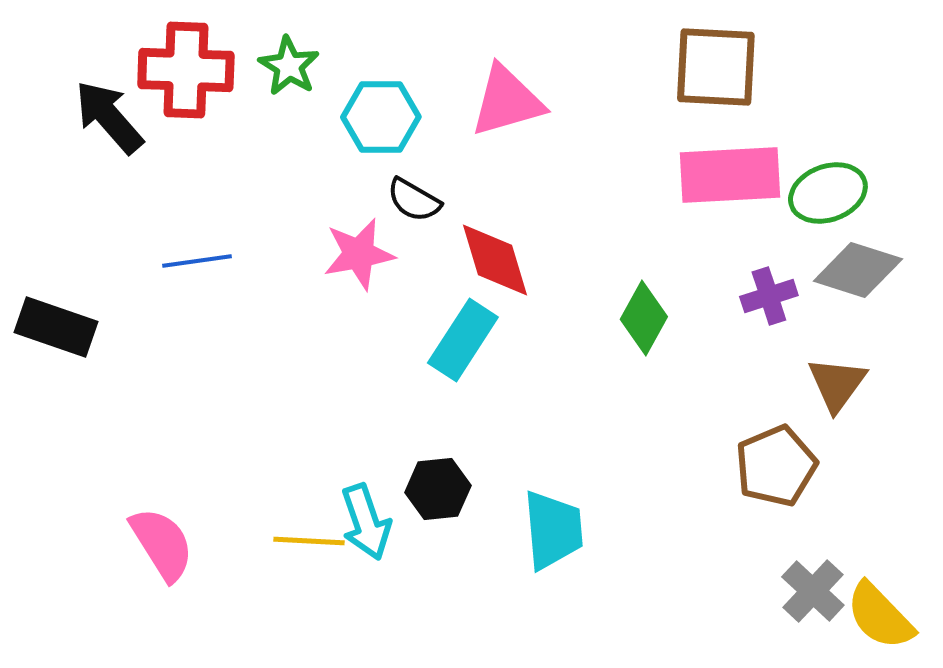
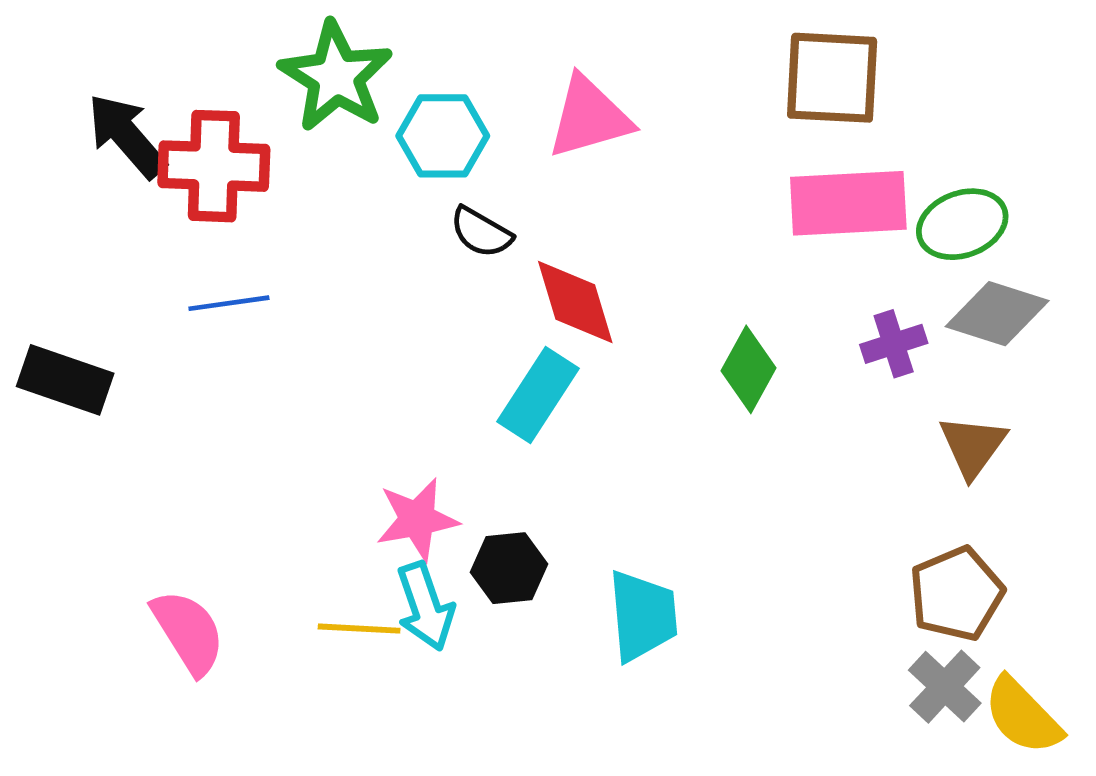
green star: (289, 66) -> (336, 77), size x1.6
red cross: (186, 70) -> (214, 166), moved
pink star: (359, 254) -> (417, 519), moved
brown pentagon: (776, 466) -> (956, 594), moved

